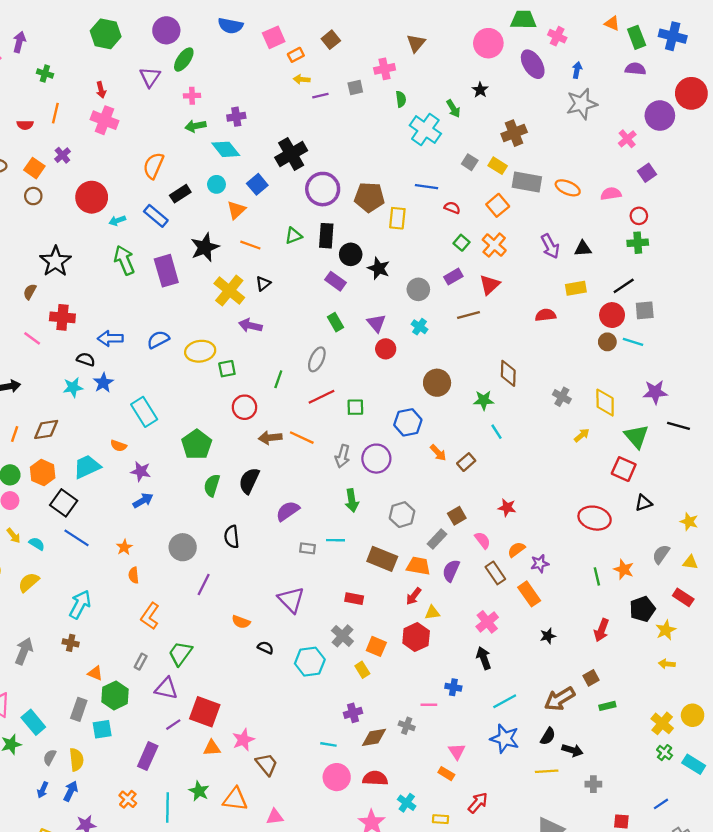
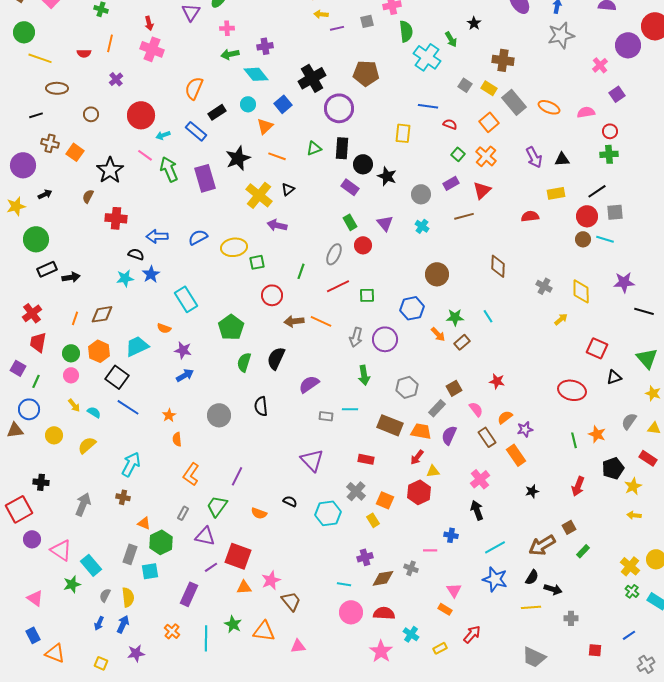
green semicircle: (401, 99) -> (406, 31), size x1.5
brown cross: (514, 133) -> (503, 60), turned 30
orange square: (34, 168) -> (75, 152), moved
gray rectangle: (527, 182) -> (514, 102), turned 40
brown pentagon: (369, 197) -> (366, 73), moved
pink line: (32, 338) -> (145, 155), moved
red circle: (386, 349) -> (363, 245), moved
green star: (484, 400) -> (455, 317), moved
green triangle: (637, 436) -> (647, 358), moved
purple line: (204, 585) -> (237, 476), moved
orange semicircle: (241, 622) -> (259, 513), moved
green rectangle: (607, 706) -> (583, 551), turned -32
yellow rectangle: (441, 819) -> (440, 648), turned -32

